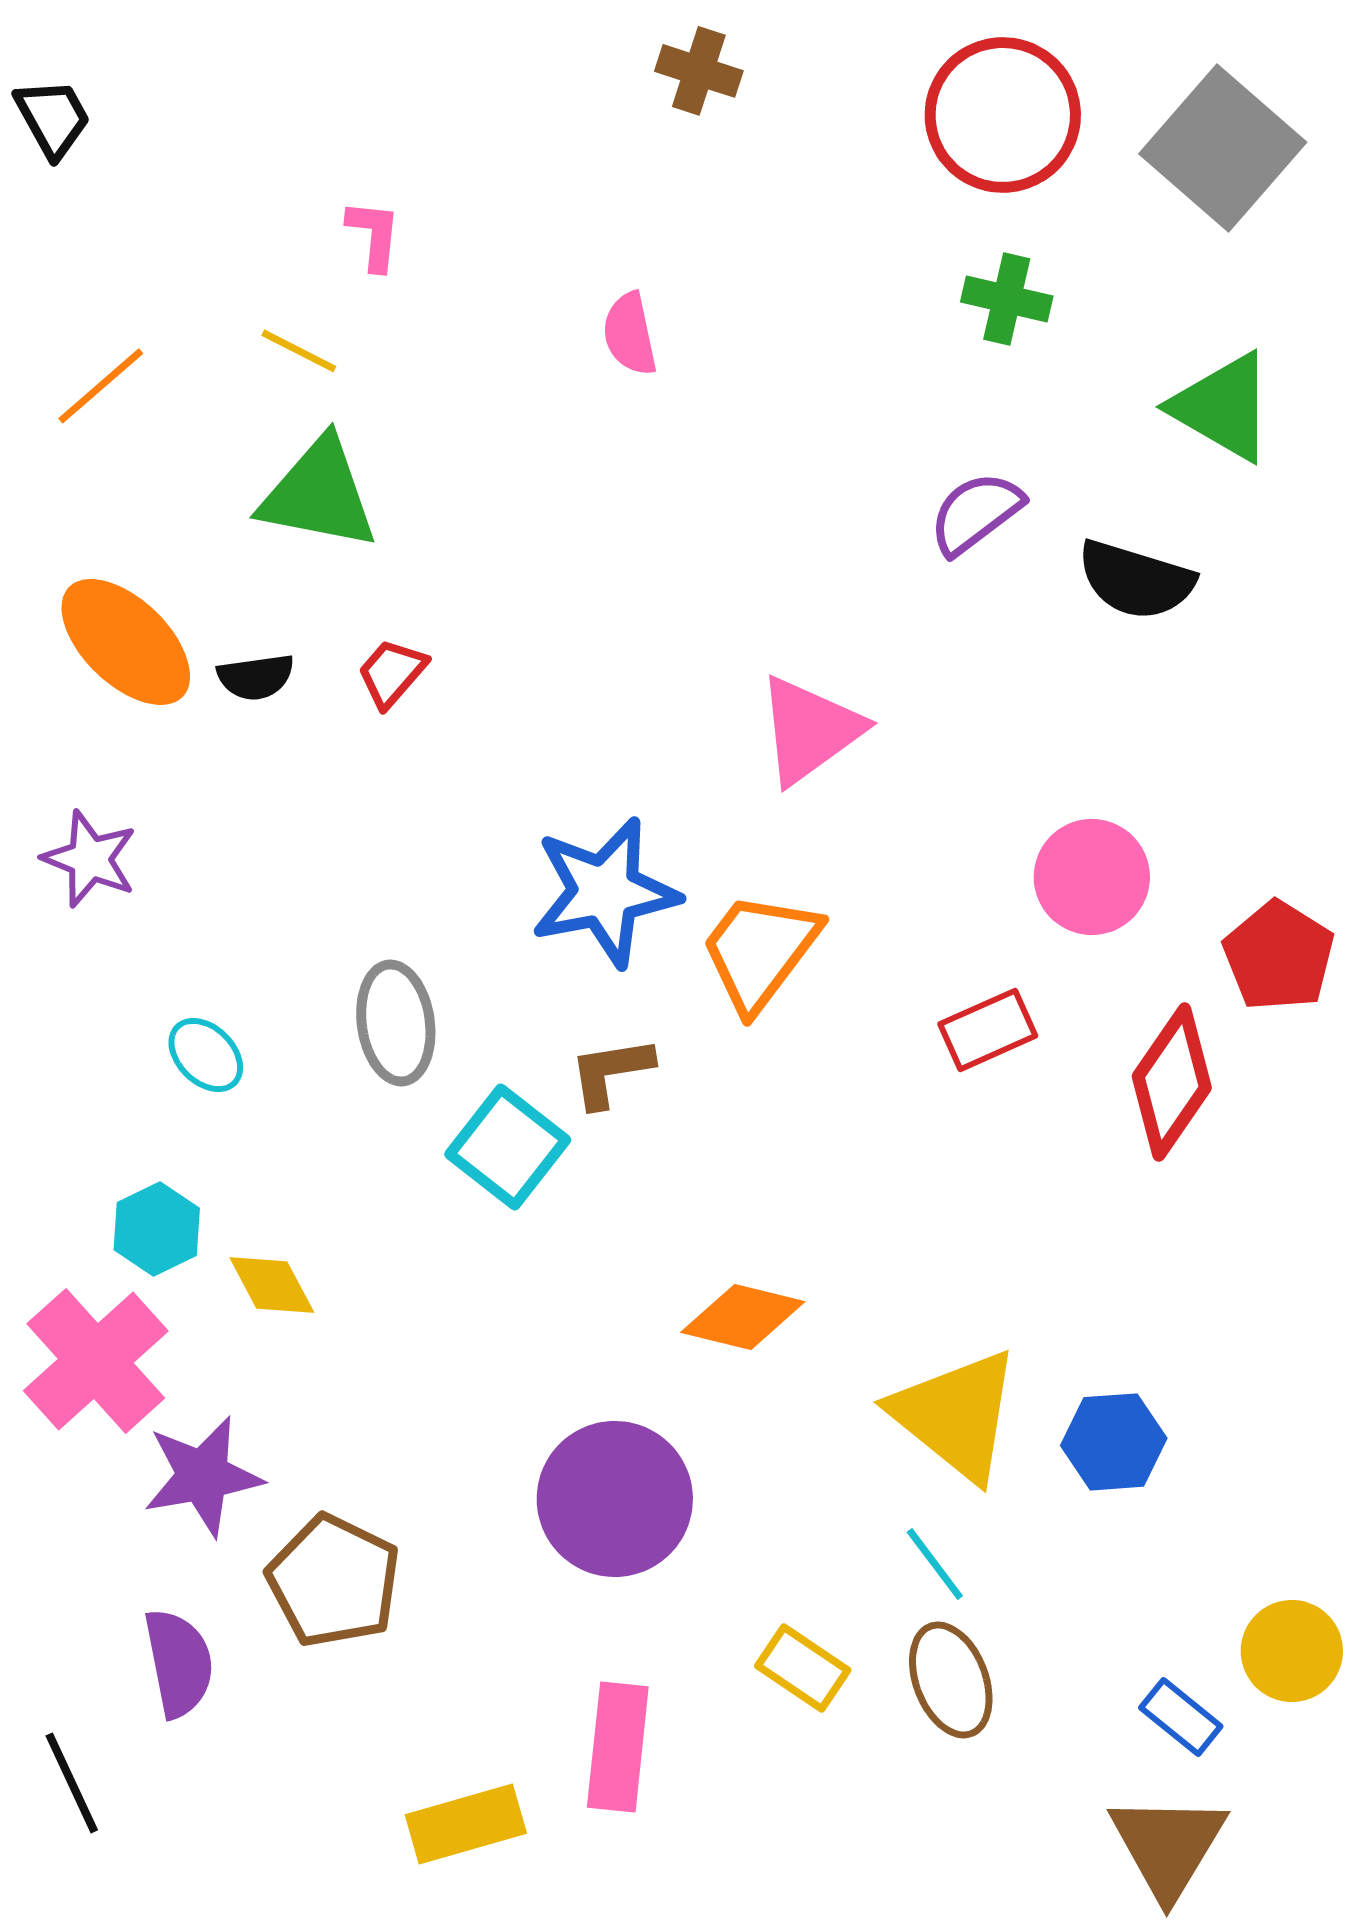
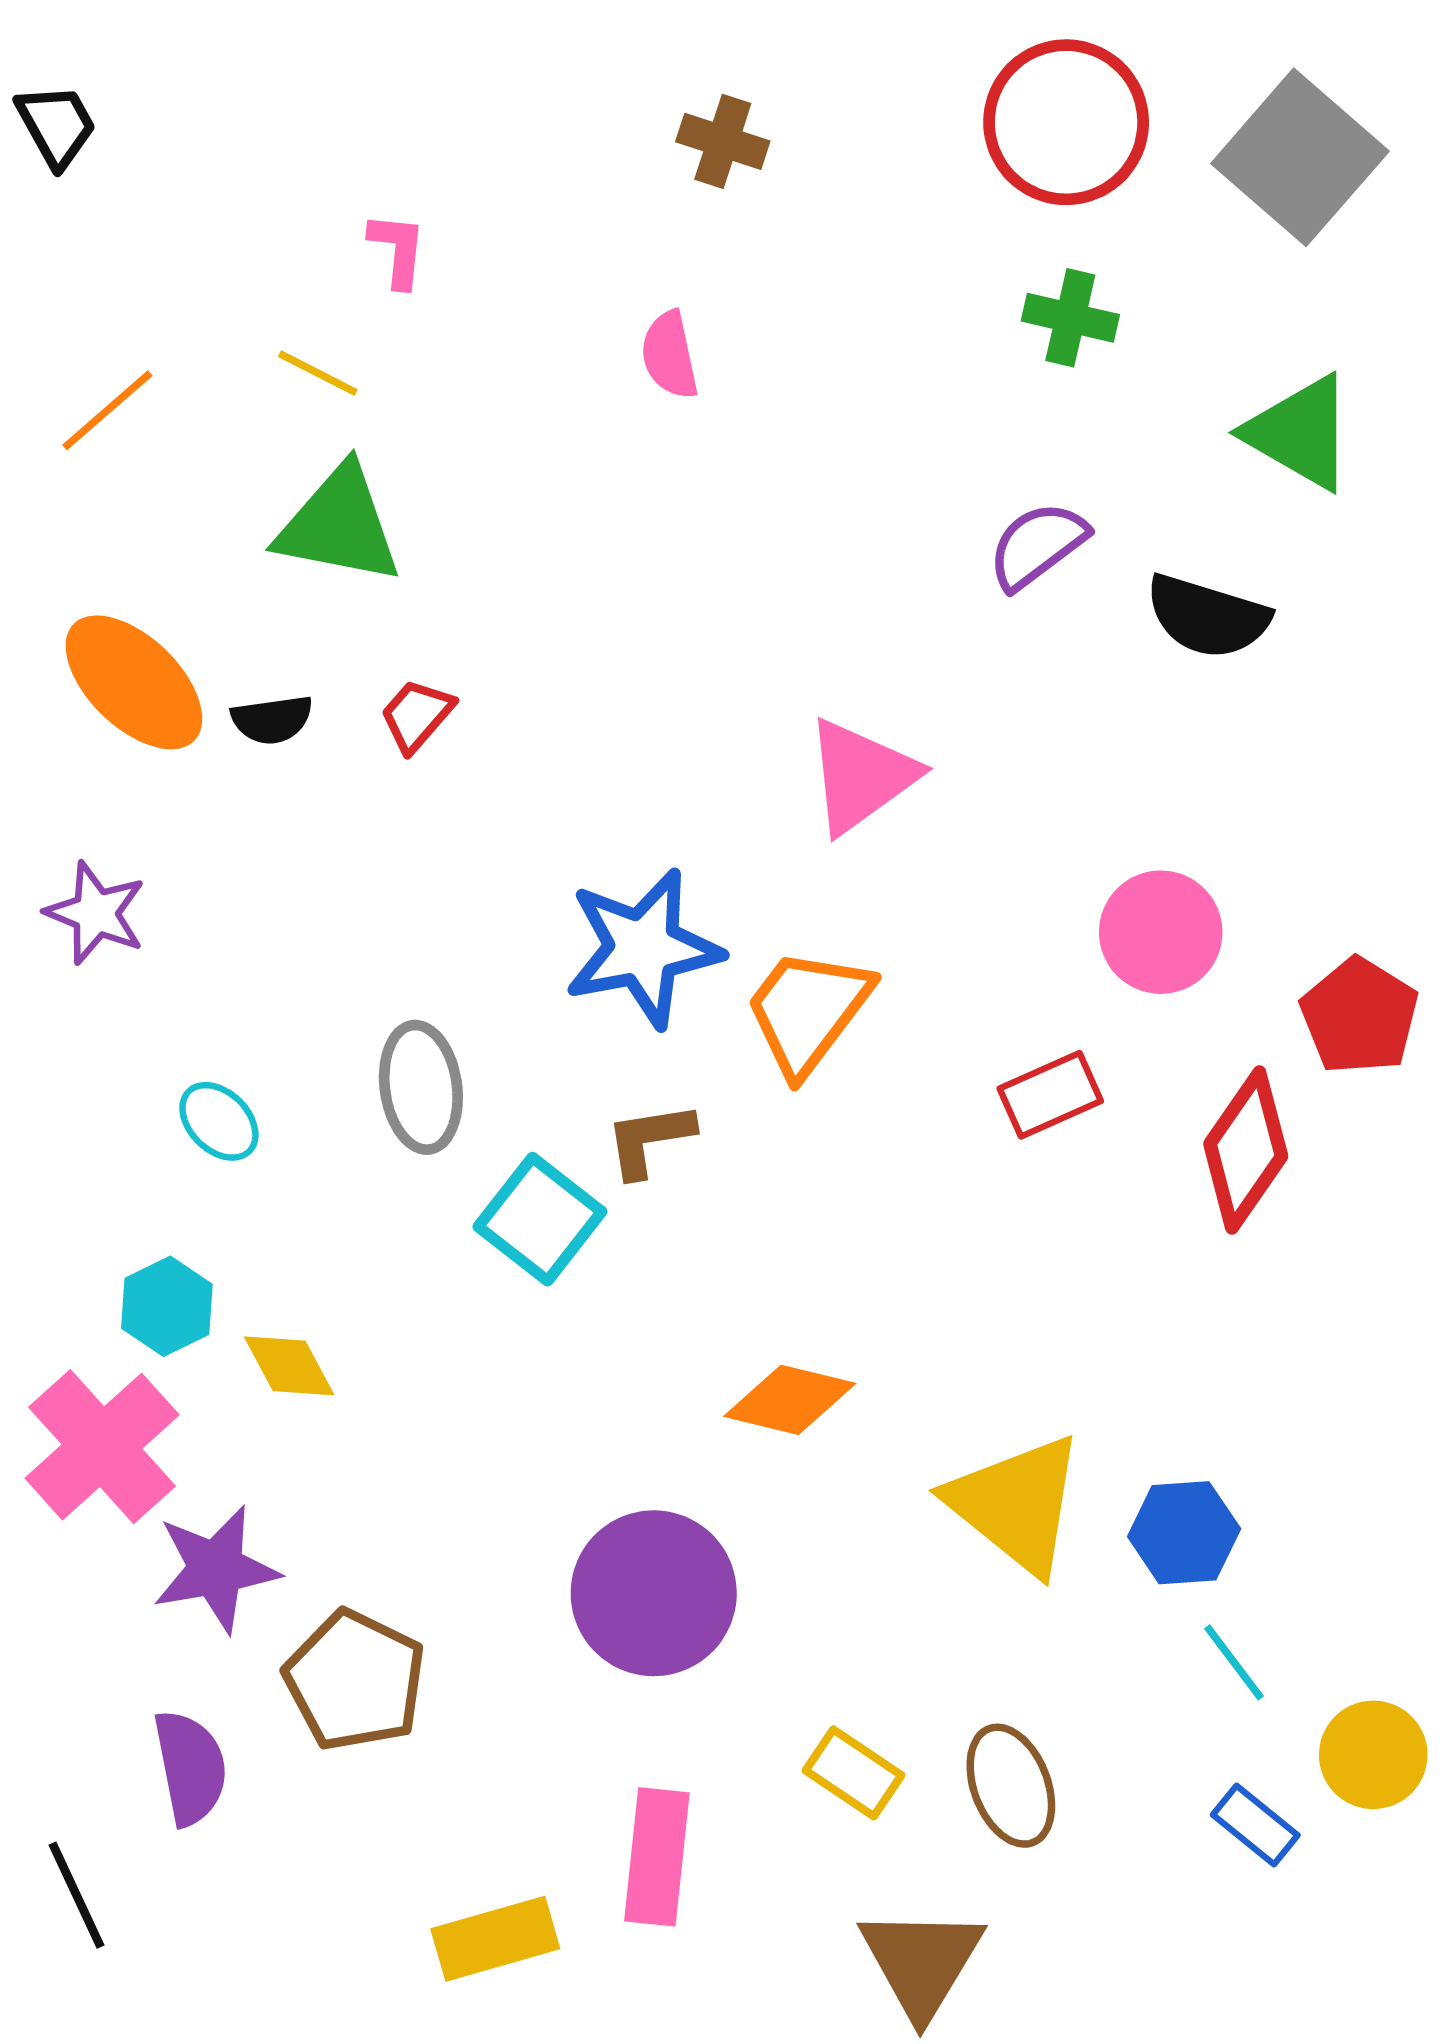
brown cross: (699, 71) -> (723, 141), moved
cyan line: (935, 1564) -> (1234, 1662), moved
brown triangle: (1168, 1846) -> (922, 1962), moved

